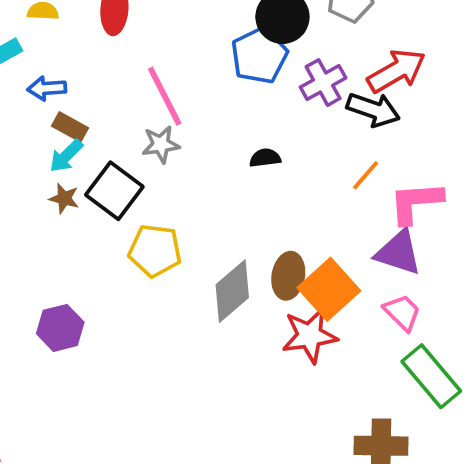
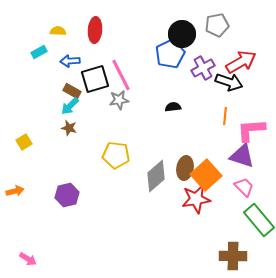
blue arrow: (47, 88) -> (70, 61), moved
orange line: (366, 175) -> (225, 116), turned -36
black square: (114, 191) -> (95, 79), moved, turned 36

